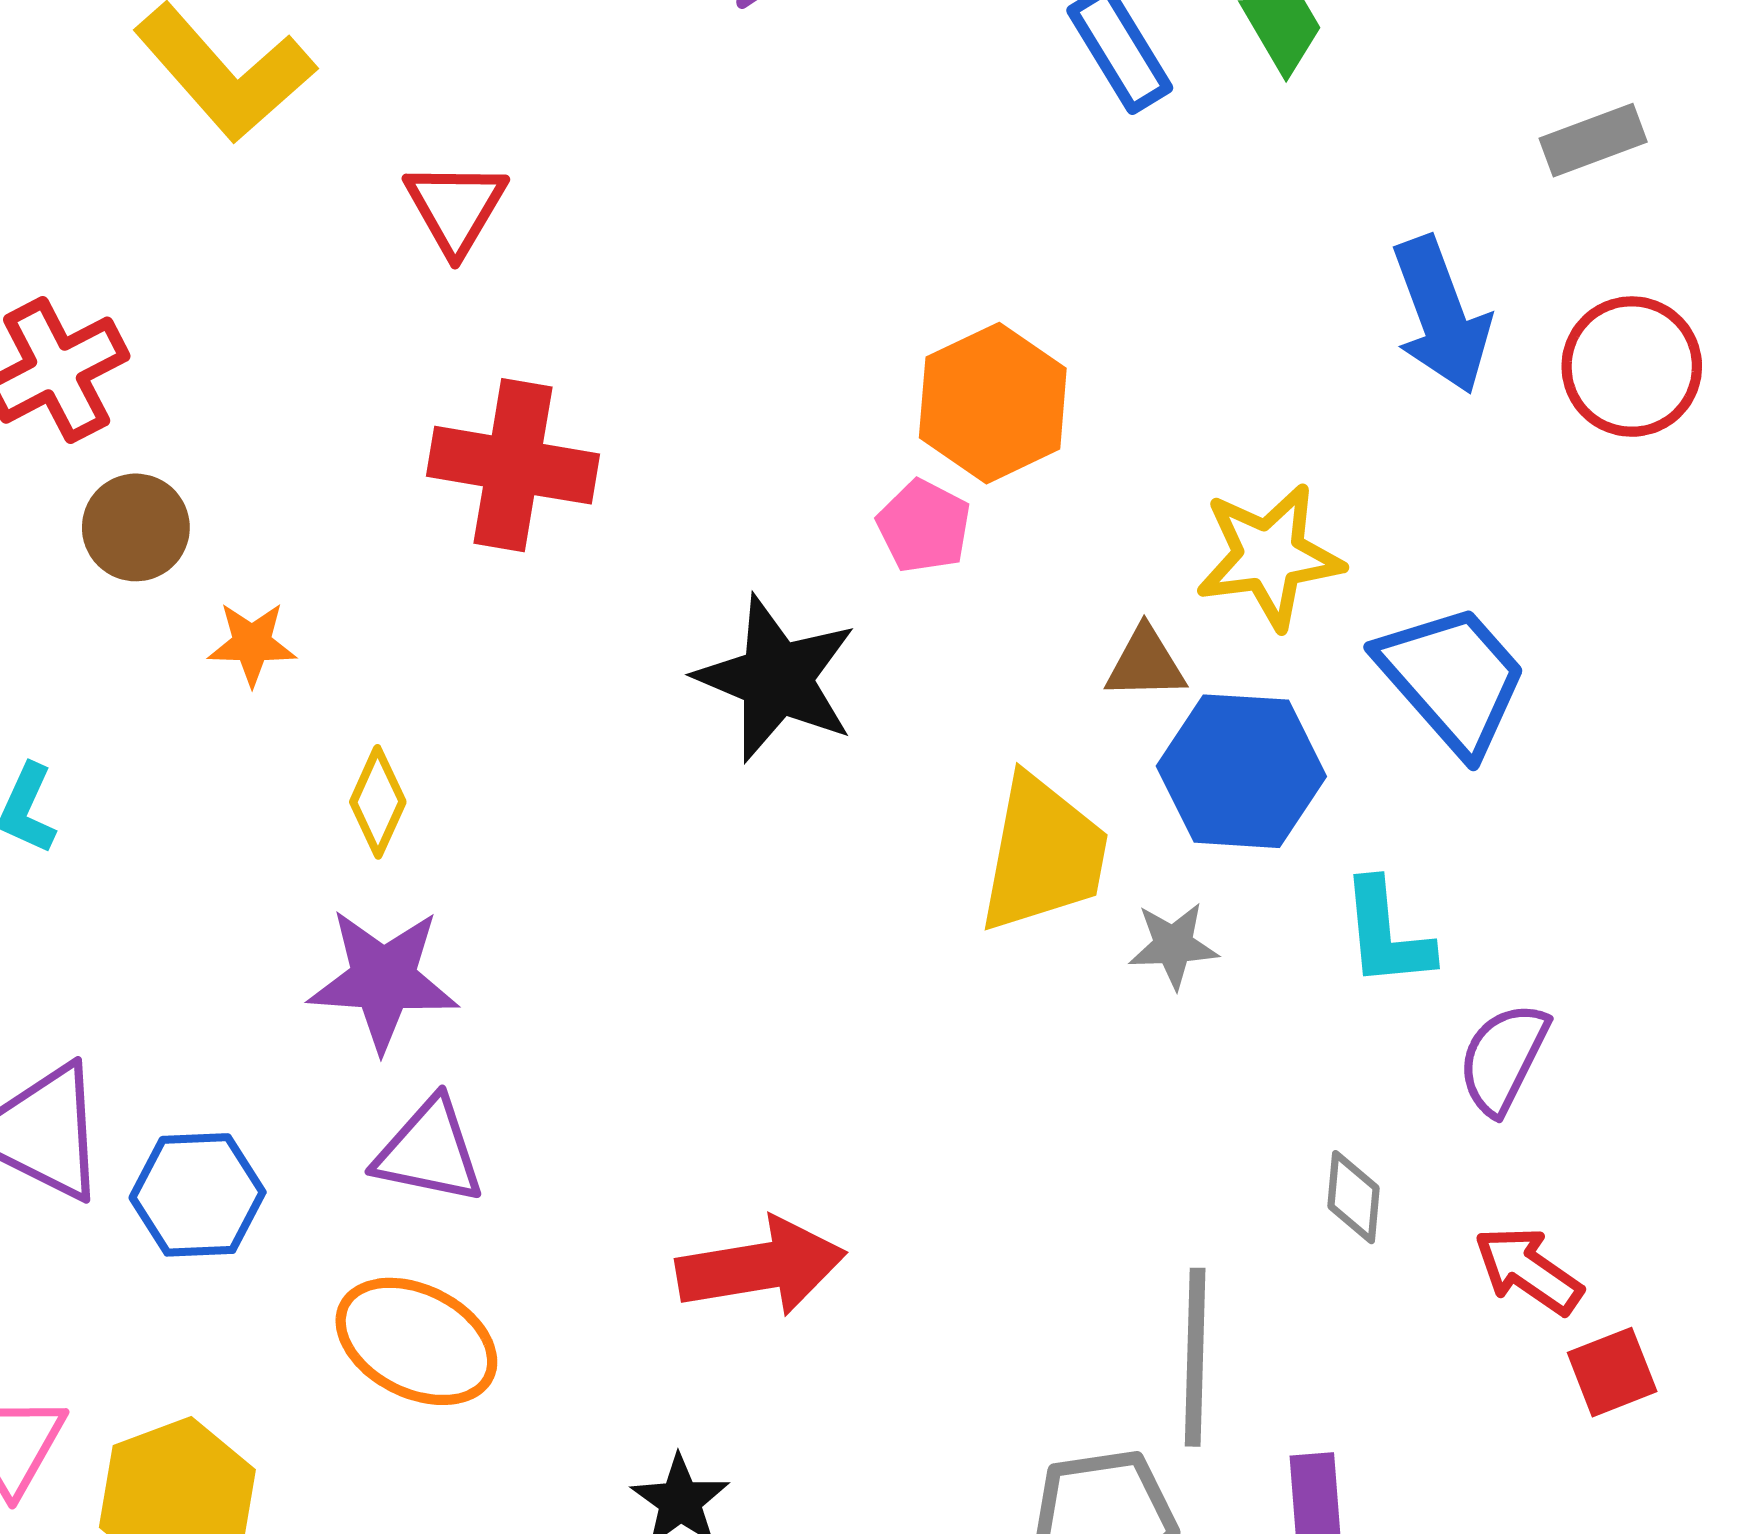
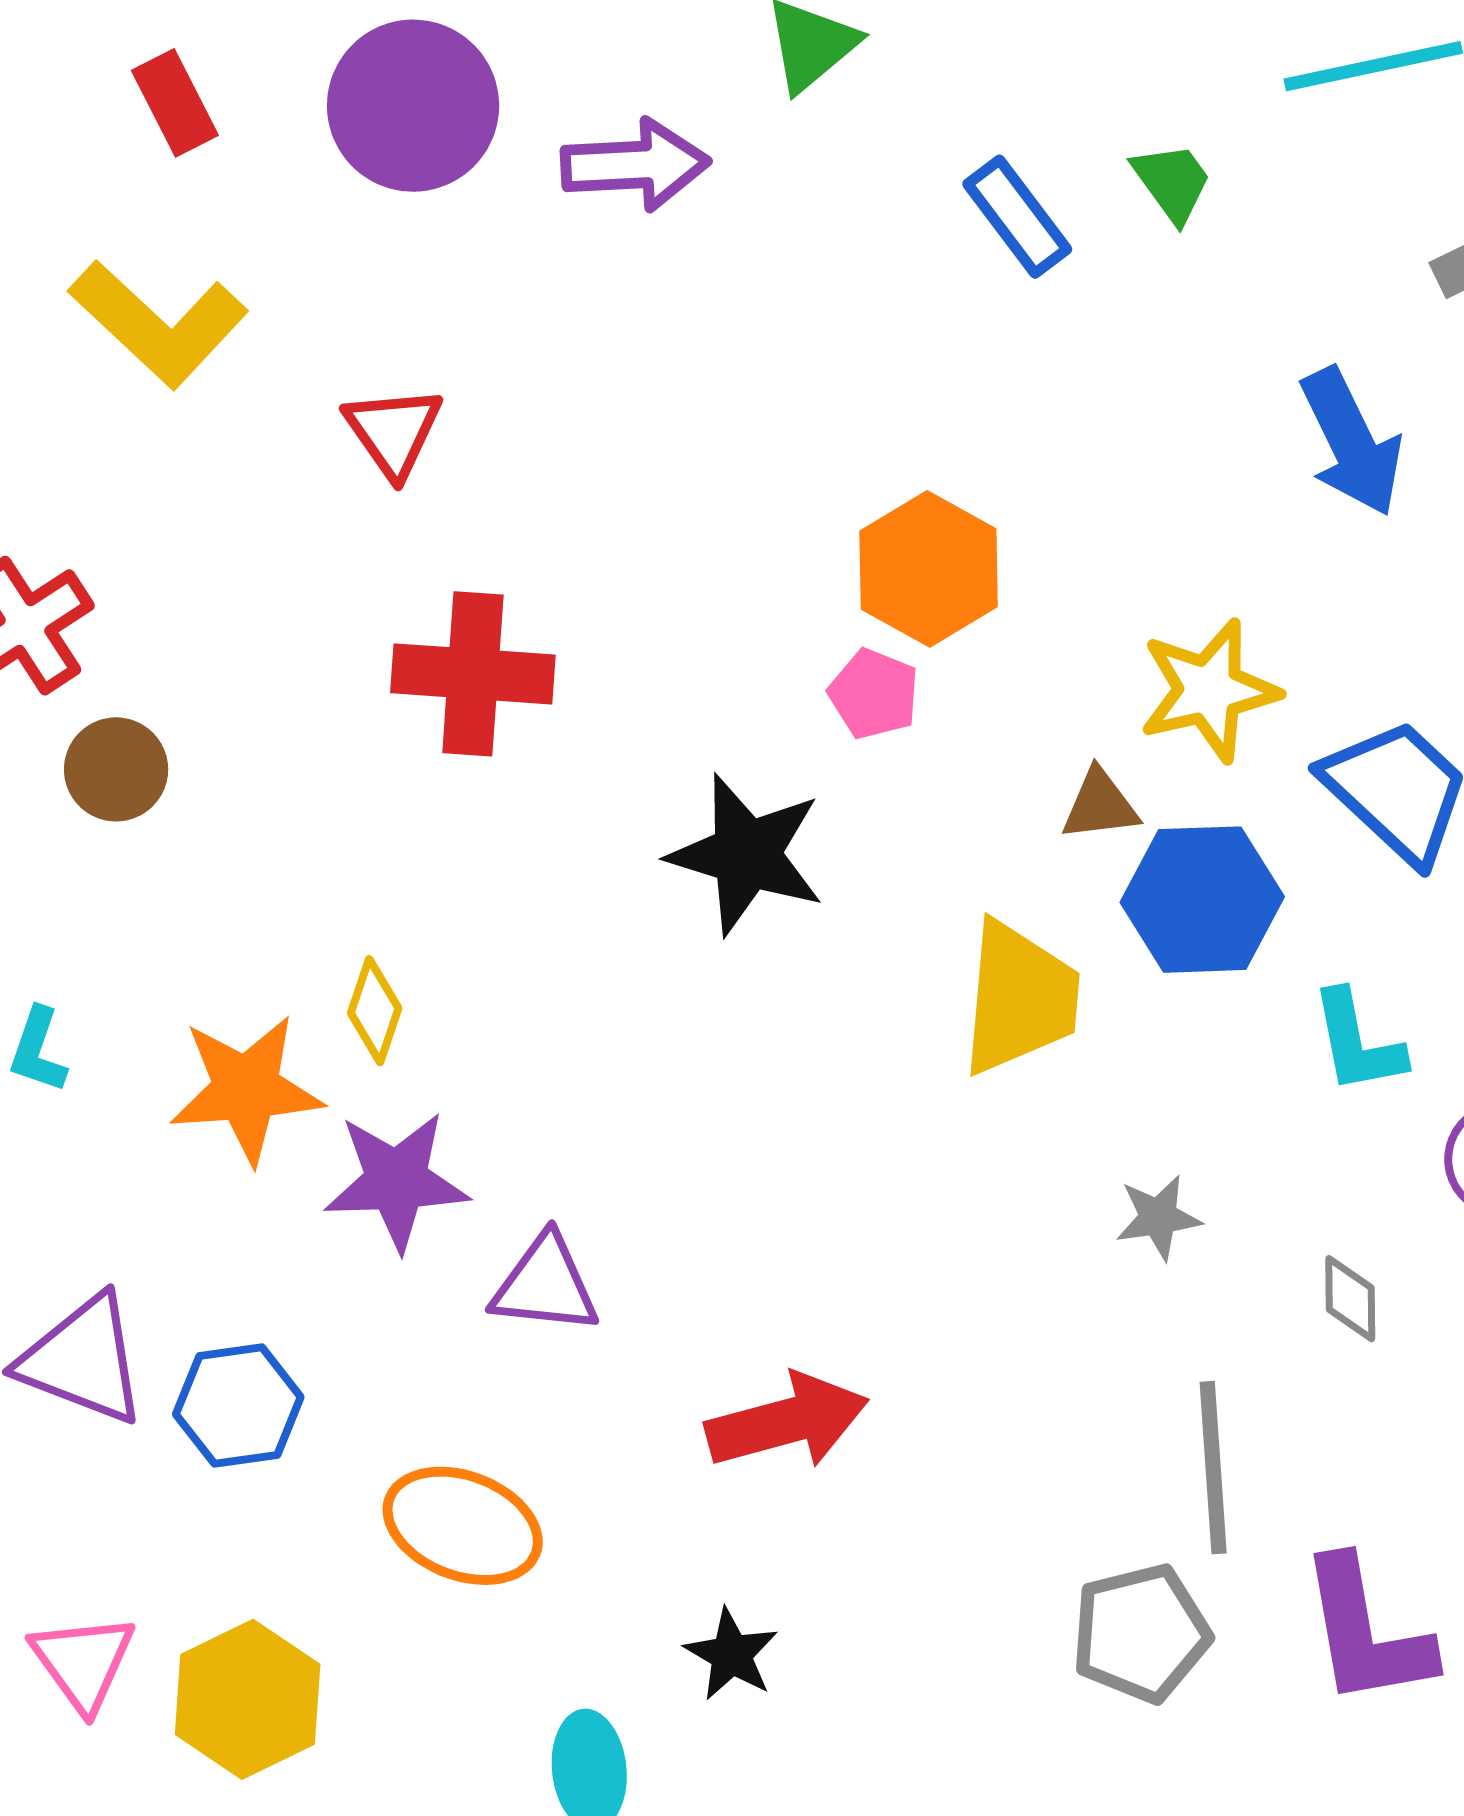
orange star: (252, 644) -> (246, 1089), moved, size x1.8
gray star: (1173, 945) -> (1158, 1217), moved
purple triangle: (429, 1151) -> (545, 1285), moved

